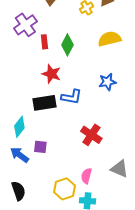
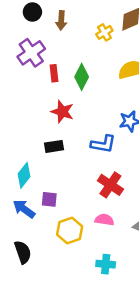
blue L-shape: (71, 97) -> (103, 144), moved
black rectangle: (44, 103) -> (54, 146), size x0.7
pink semicircle: (86, 176) -> (104, 220), moved, turned 84
yellow hexagon: (64, 189) -> (70, 231), moved

